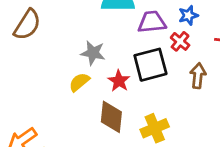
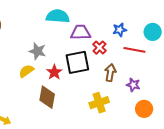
blue star: (188, 15) -> (120, 30), moved
yellow cross: (155, 128) -> (99, 103), moved

